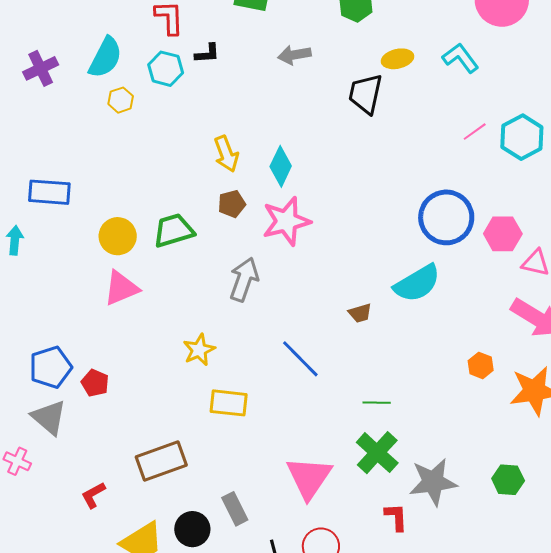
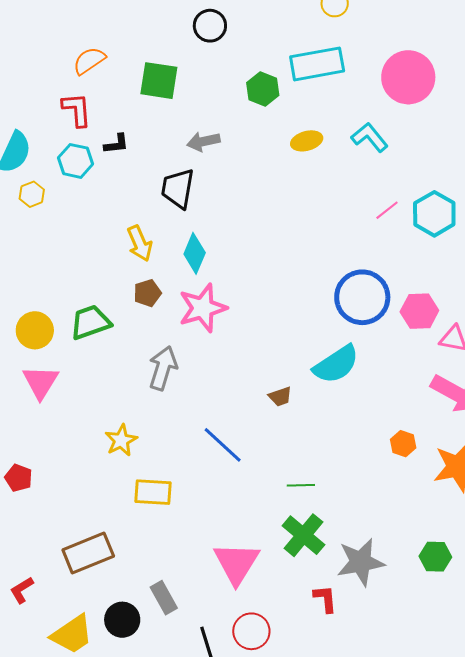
black trapezoid: (366, 94) -> (178, 188), moved
pink triangle: (121, 288) -> (41, 382), turned -33

